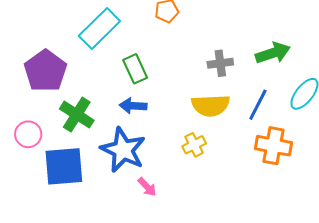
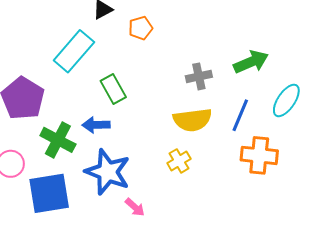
blue arrow: (133, 106) -> (96, 125), moved

